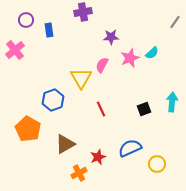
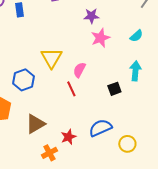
purple star: (111, 37) -> (91, 16), moved
cyan semicircle: (152, 53) -> (136, 36), moved
pink semicircle: (102, 65) -> (79, 70), moved
cyan arrow: (172, 102) -> (135, 71), moved

